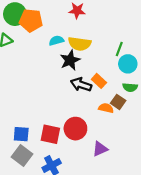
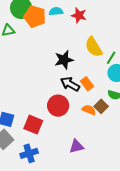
cyan semicircle: (56, 41) -> (56, 11), moved
yellow semicircle: (80, 44) -> (94, 47), moved, turned 40
red circle: (75, 129) -> (58, 106), moved

